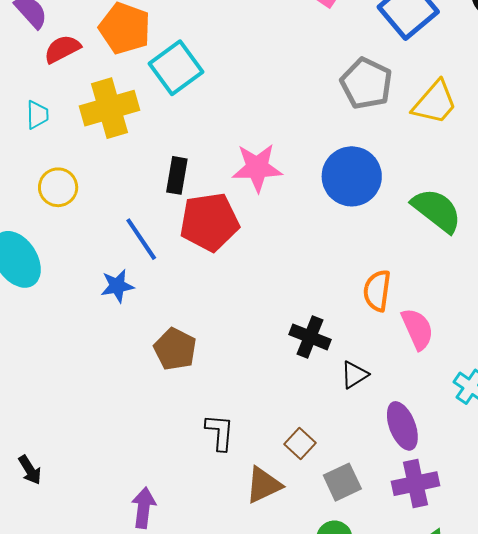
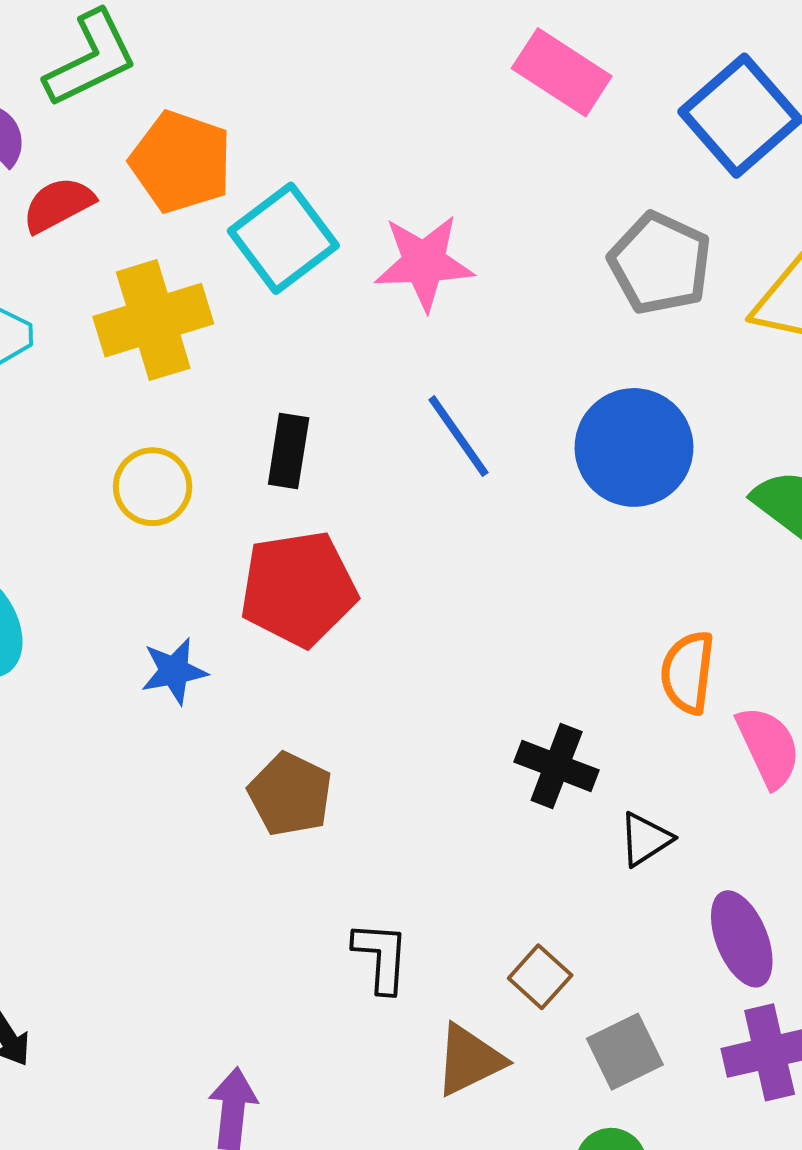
pink star: (257, 168) -> (424, 262), moved
yellow circle: (58, 187) -> (153, 487), moved
red pentagon: (209, 222) -> (298, 589), moved
blue line: (141, 239) -> (458, 436), moved

